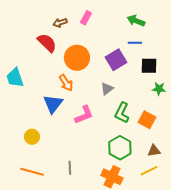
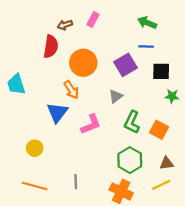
red semicircle: (47, 43) -> (51, 46), turned 55

